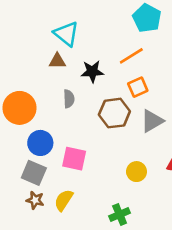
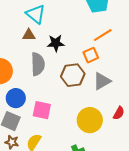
orange line: (131, 56) -> (103, 35), moved
gray semicircle: (69, 99) -> (38, 64), size x1.6
yellow circle: (136, 172) -> (90, 120), size x1.6

